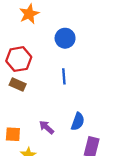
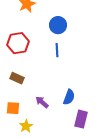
blue line: (64, 76) -> (57, 50), moved
brown rectangle: (18, 84) -> (17, 78), moved

